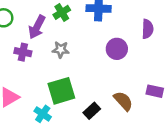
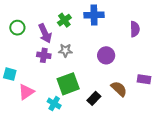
purple arrow: (37, 27) -> (45, 33), turned -48
purple circle: (117, 49) -> (106, 55), moved
purple cross: (23, 52) -> (44, 55), moved

